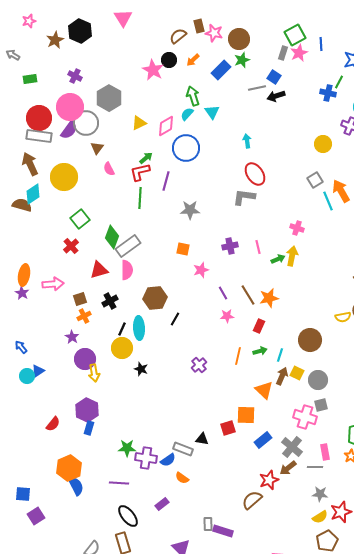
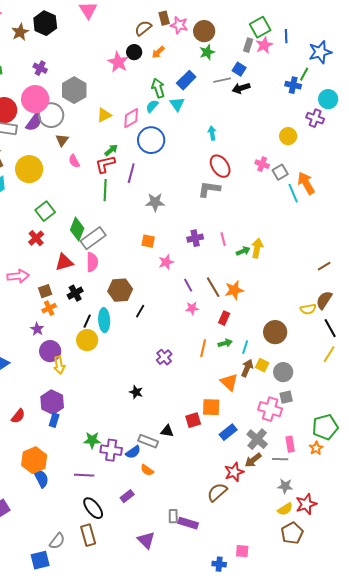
blue rectangle: (221, 70) -> (186, 80), moved
pink cross: (297, 228) -> (262, 164), moved
black star: (141, 369) -> (136, 392), moved

